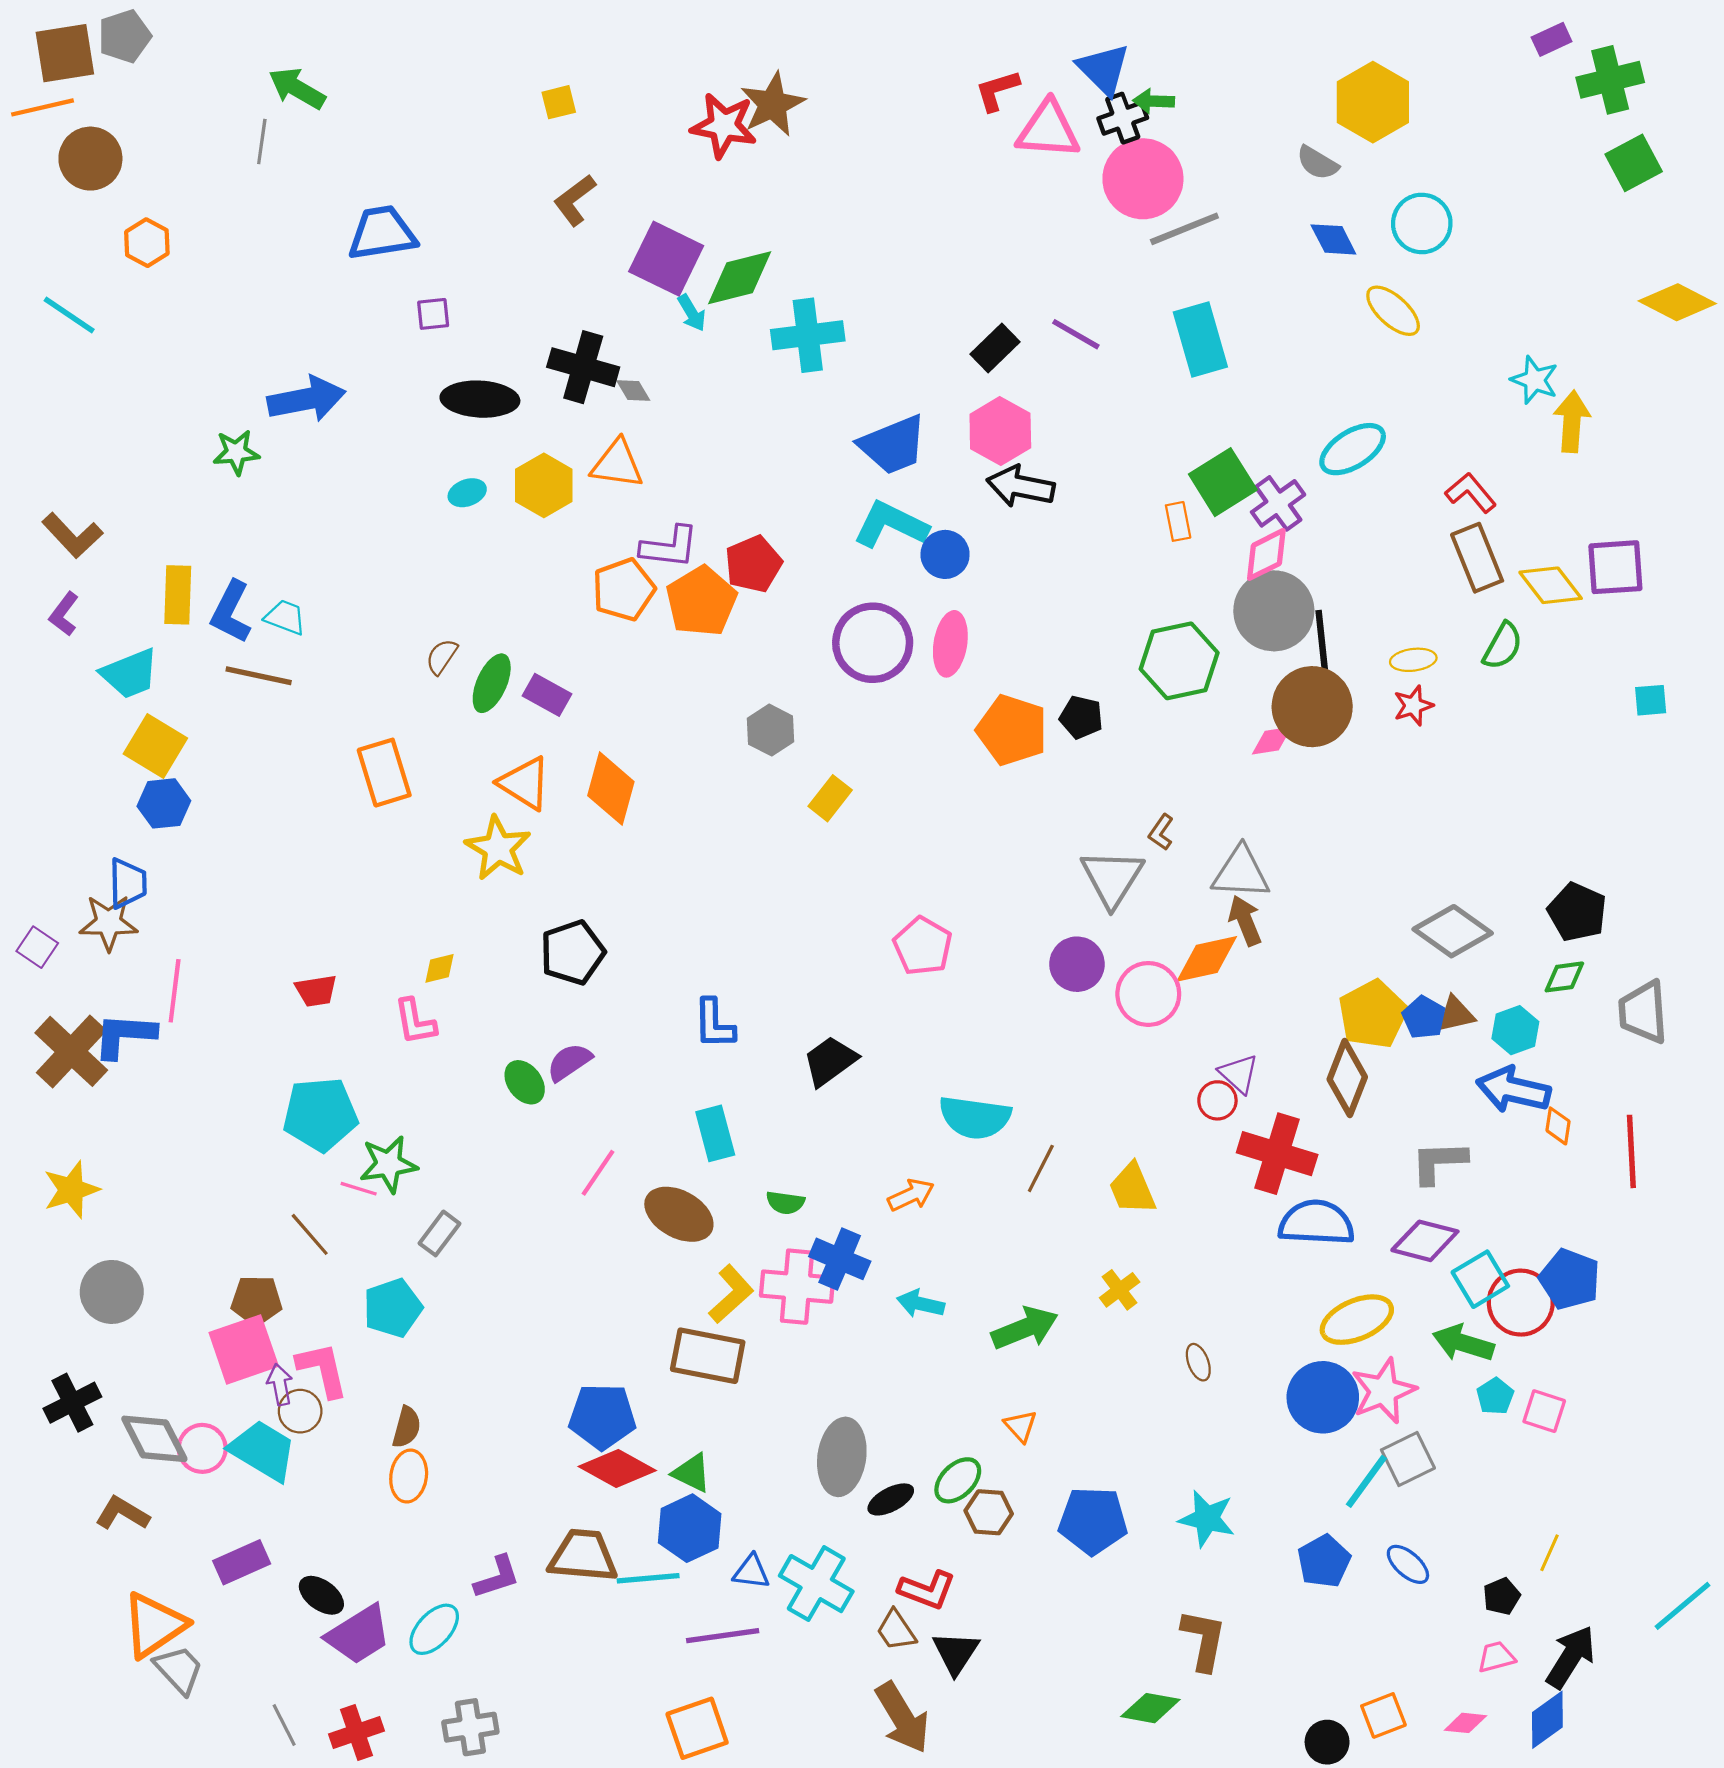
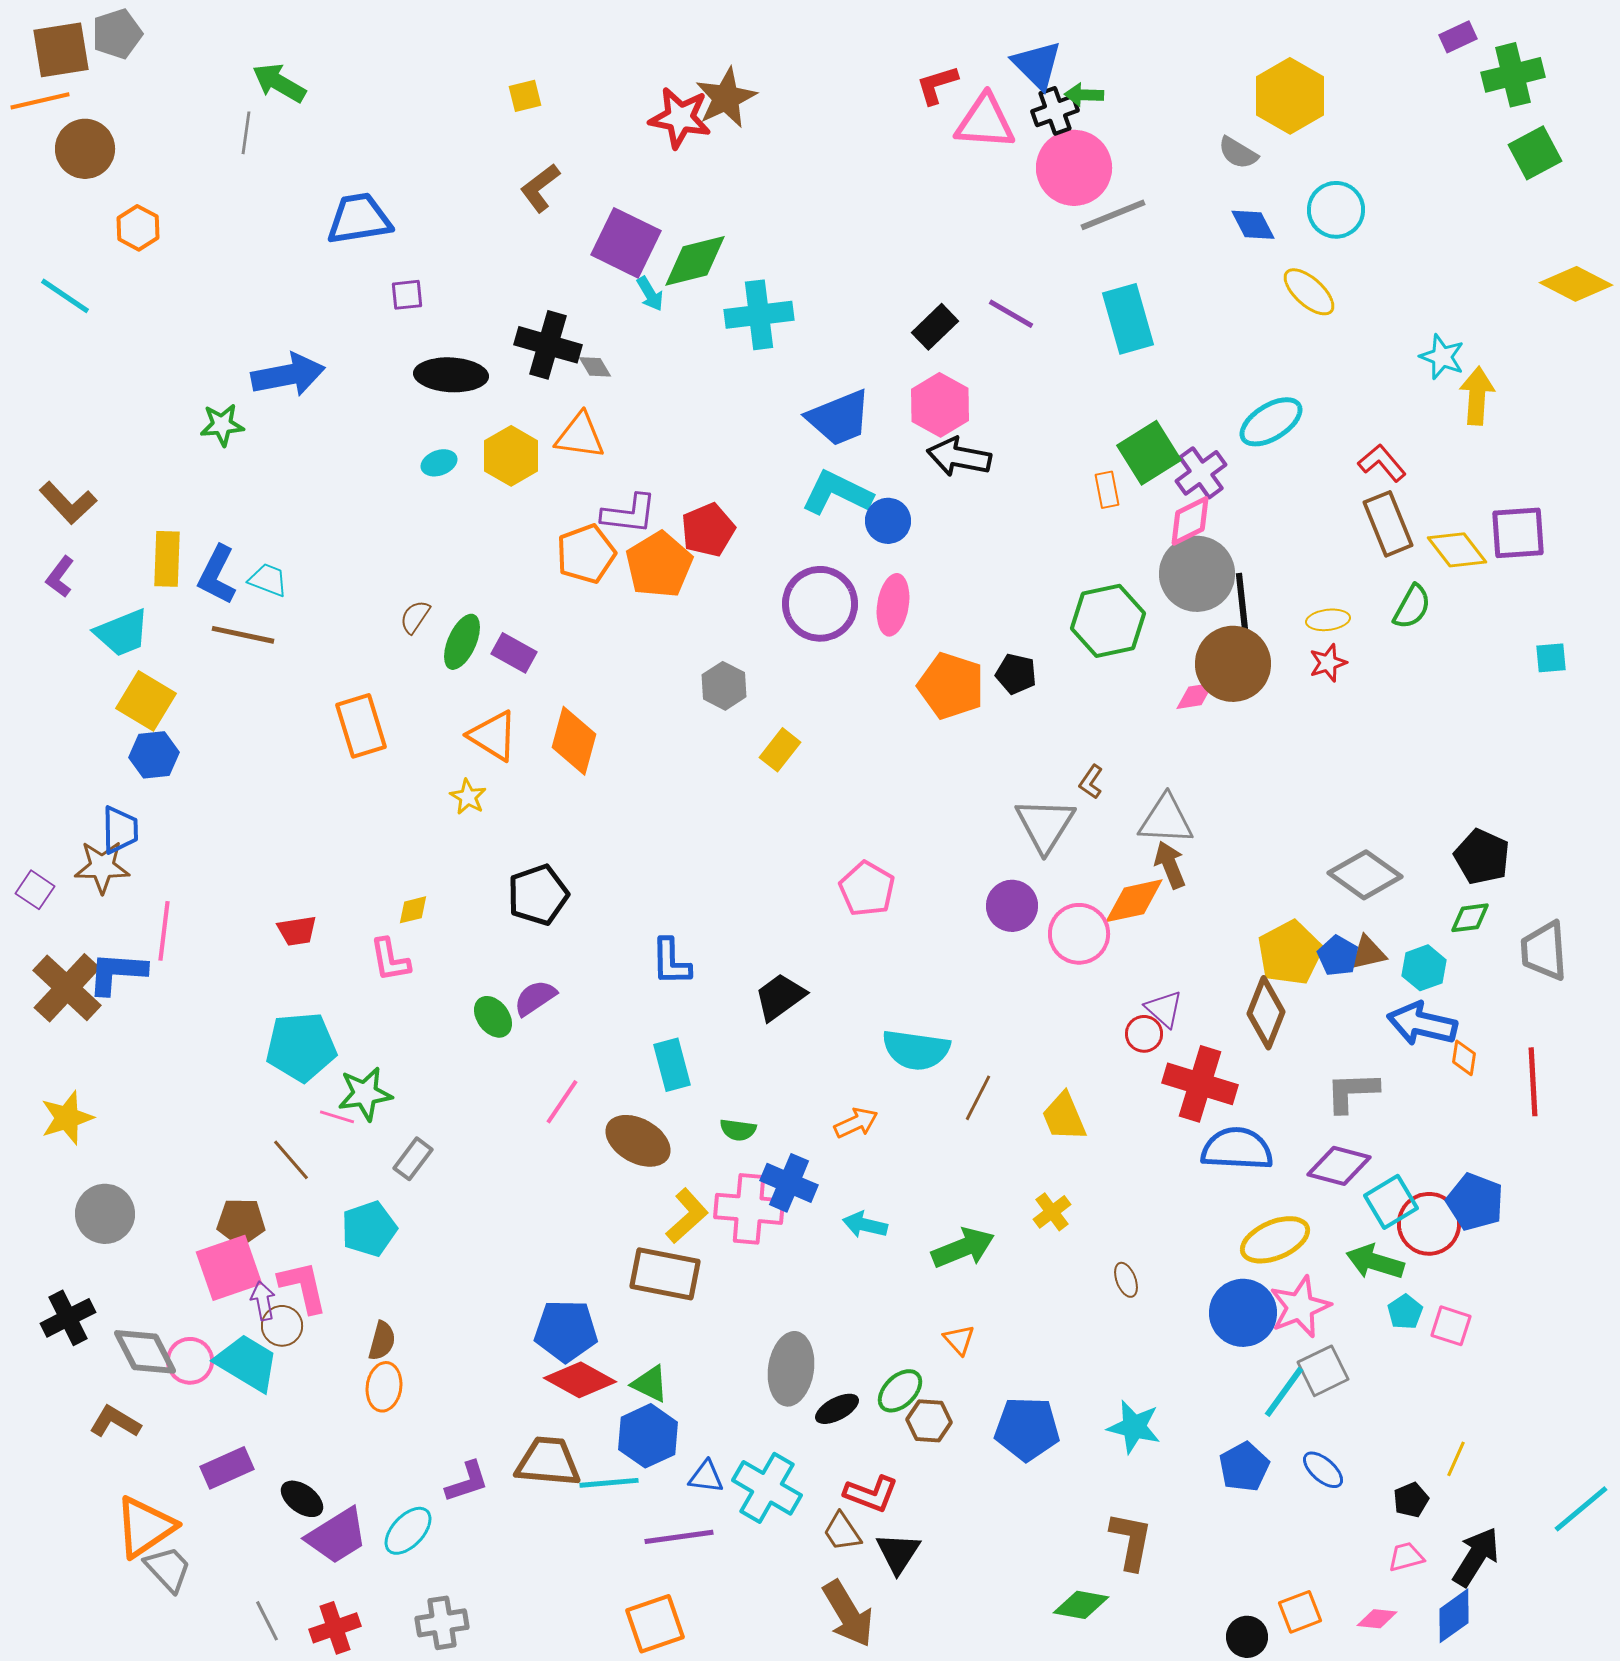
yellow star: (498, 848) -> (468, 797), size x0.6

